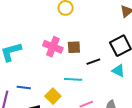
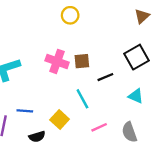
cyan triangle: (118, 71) -> (136, 96), moved
cyan line: (73, 79) -> (82, 99), turned 60

